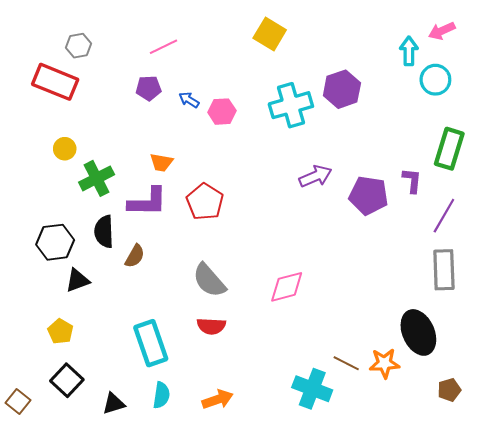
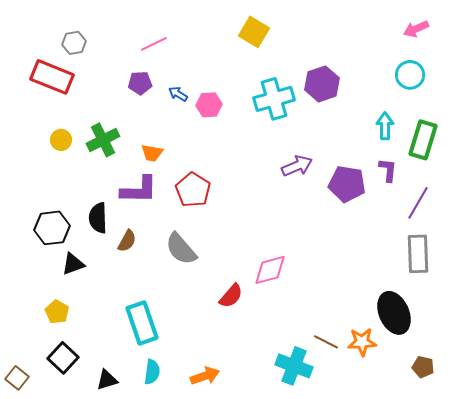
cyan arrow: (409, 51) -> (385, 126), moved
green cross: (97, 178) -> (103, 140), moved
gray semicircle: (209, 280) -> (181, 249), moved
red semicircle: (211, 326) -> (231, 296), moved, turned -52
brown pentagon: (449, 390) -> (423, 367), turned 30

